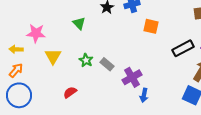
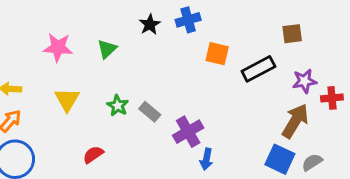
green triangle: (79, 23) -> (107, 49), turned 32
pink star: (36, 33) -> (58, 47), moved
black rectangle: (183, 48) -> (258, 69), moved

